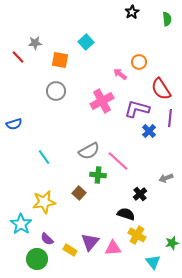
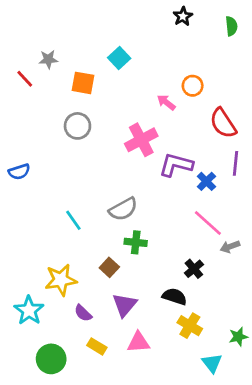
purple L-shape: (137, 109) -> (176, 165), moved
cyan line: (44, 157) -> (73, 220), moved
pink line: (118, 161) -> (208, 223), moved
purple semicircle: (47, 239) -> (83, 313), moved
purple triangle: (90, 242) -> (125, 305), moved
pink triangle: (113, 248) -> (138, 342), moved

